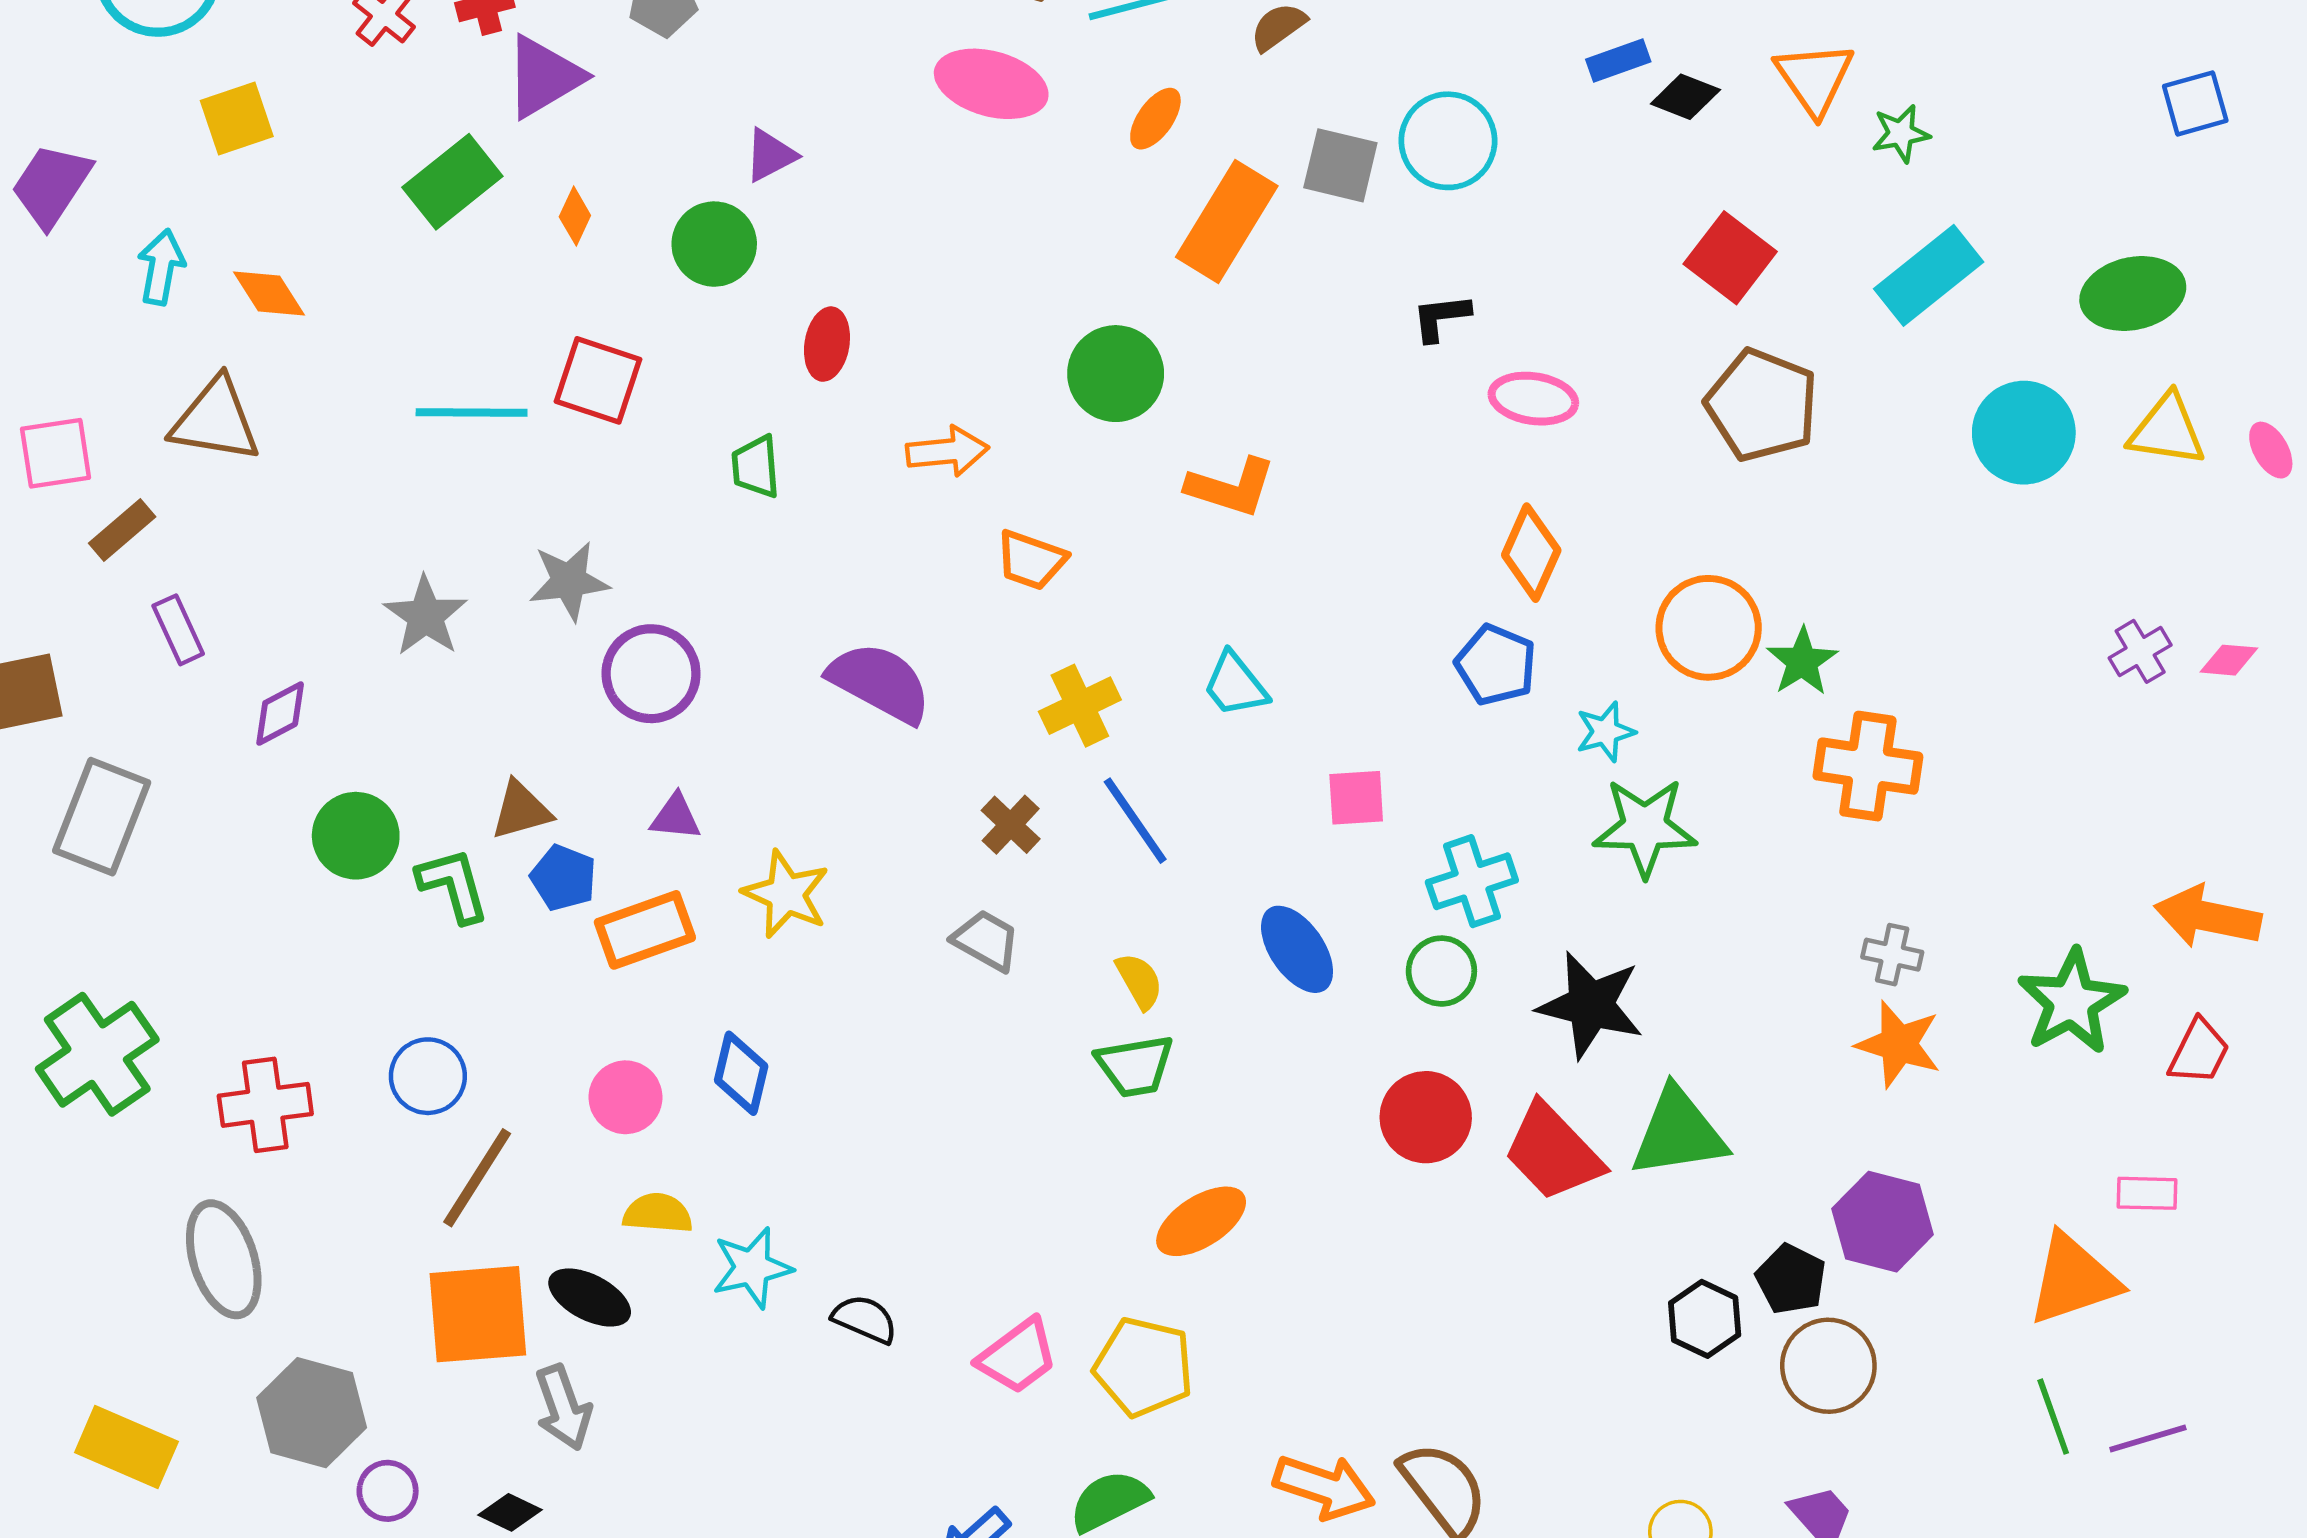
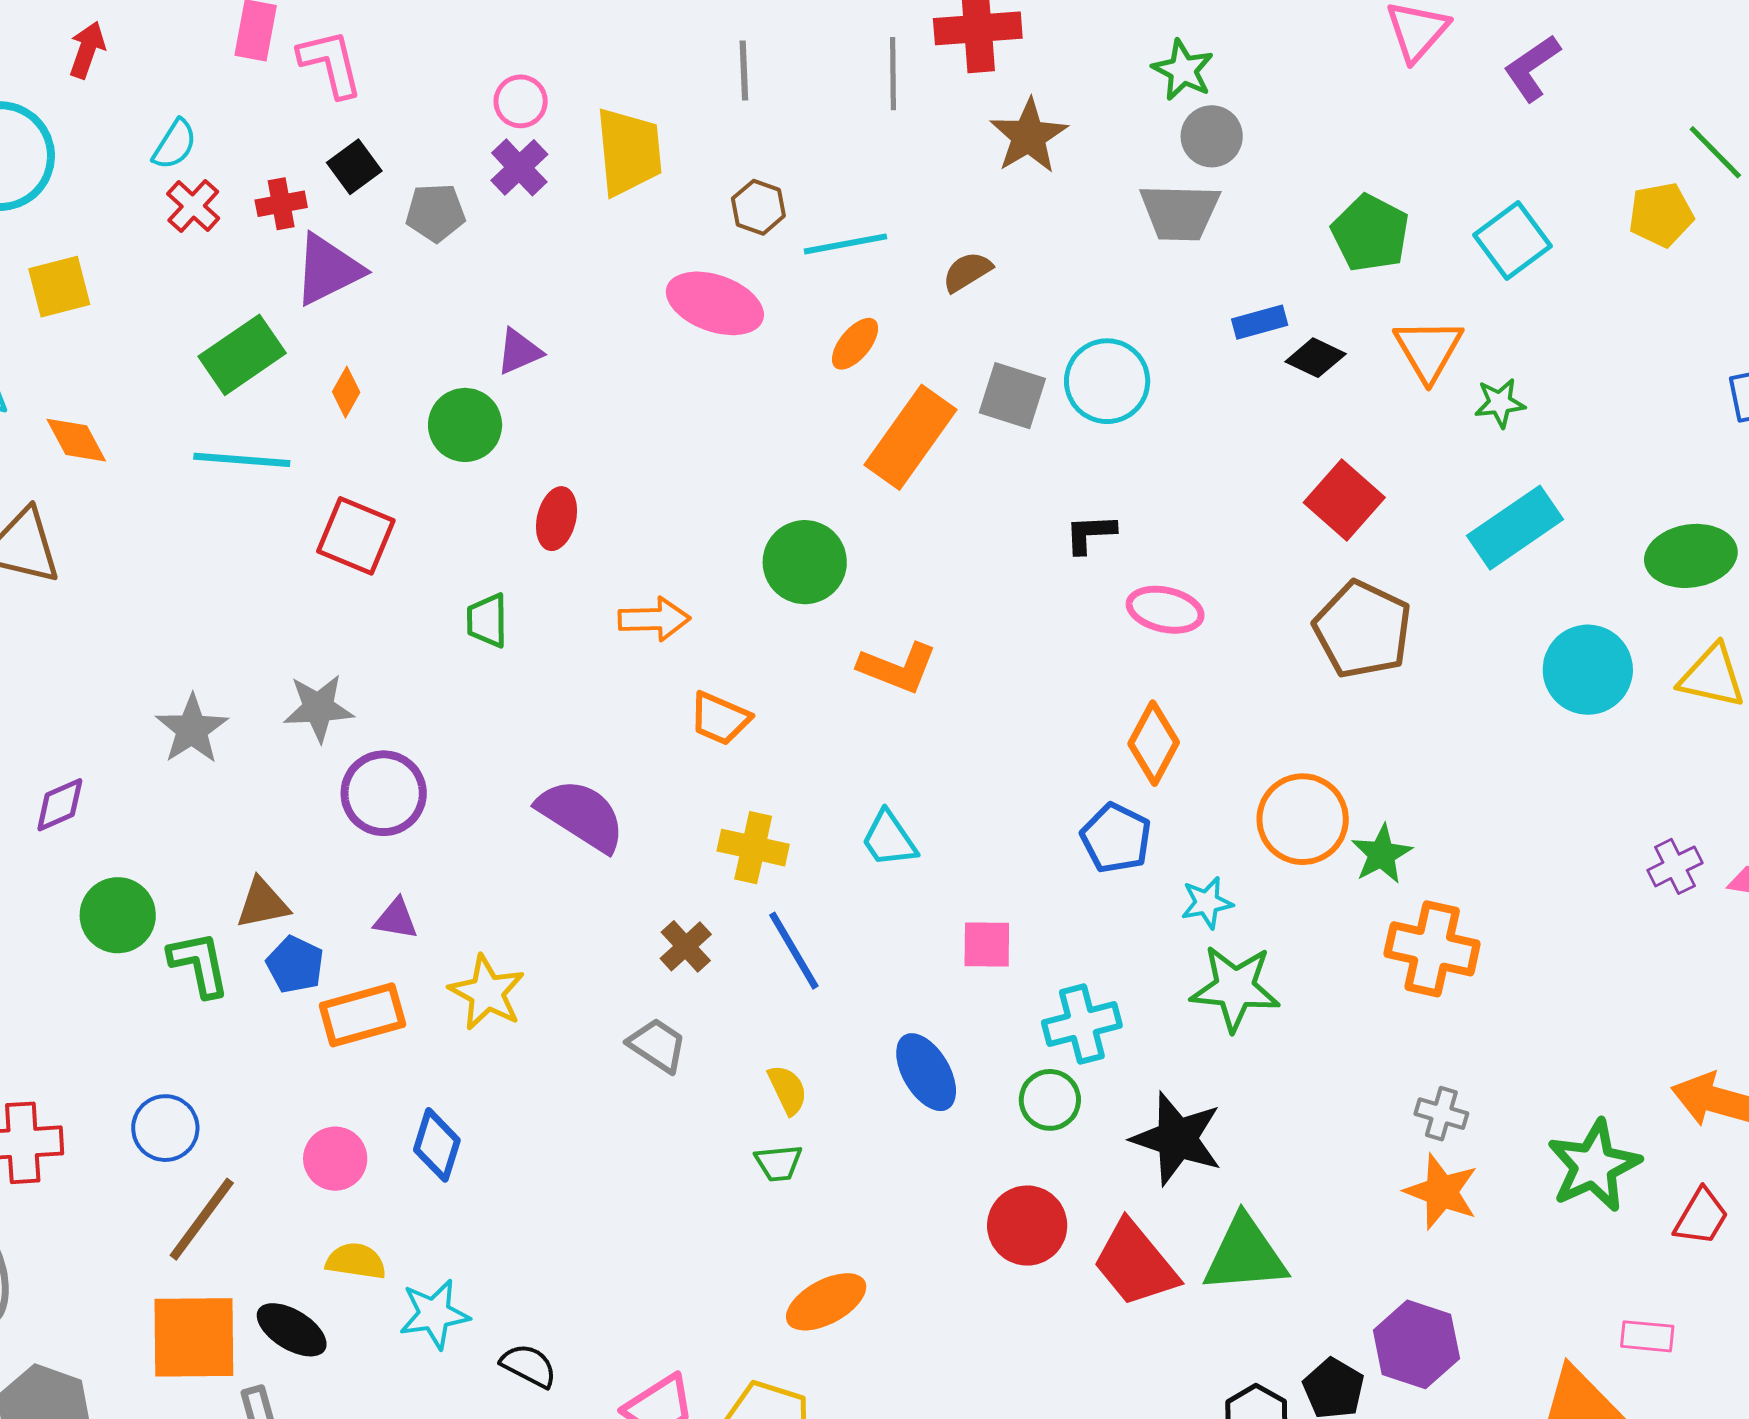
cyan line: (472, 412) -> (242, 460), moved
yellow cross: (1080, 706) -> (753, 848), turned 34
green trapezoid: (1135, 1066) -> (778, 1163), size x0.7

